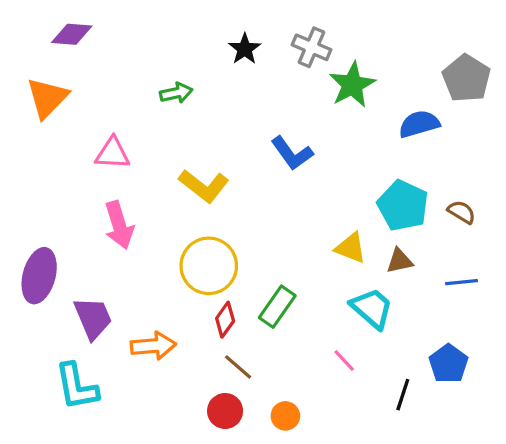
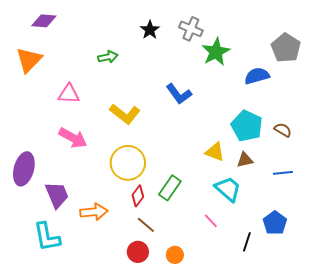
pink arrow: (119, 225) -> (73, 138), turned -44

